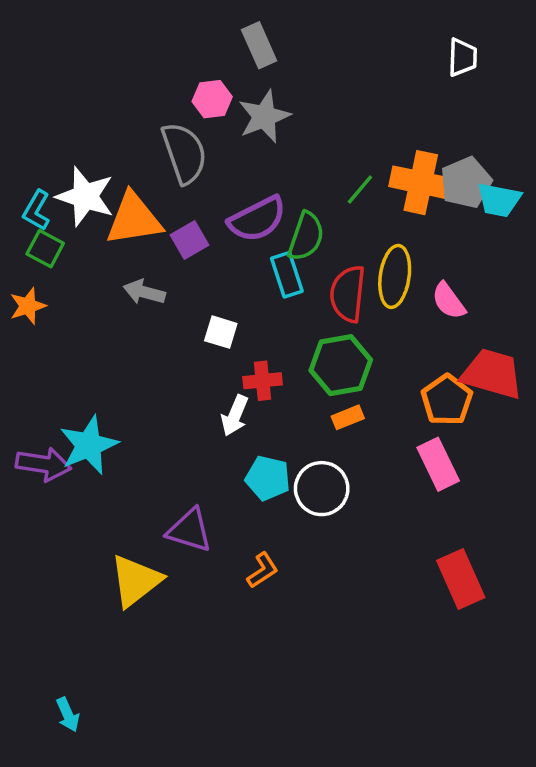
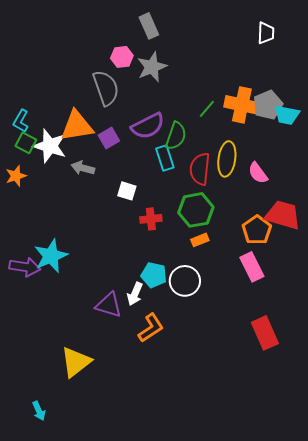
white star: (85, 196) -> (50, 146), moved
white arrow: (235, 416) -> (135, 294), moved
orange L-shape: (263, 570) -> (151, 328), size x1.4
yellow triangle: (136, 581) -> (76, 362), moved

